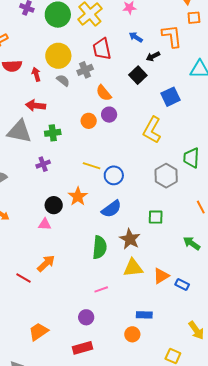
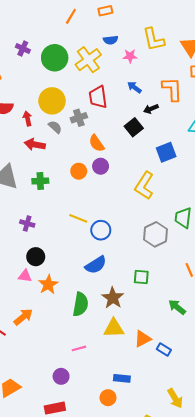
red arrow: (36, 106) -> (35, 144), moved
purple cross: (43, 164) -> (27, 223), moved, turned 32
orange star: (78, 196) -> (48, 285), moved

